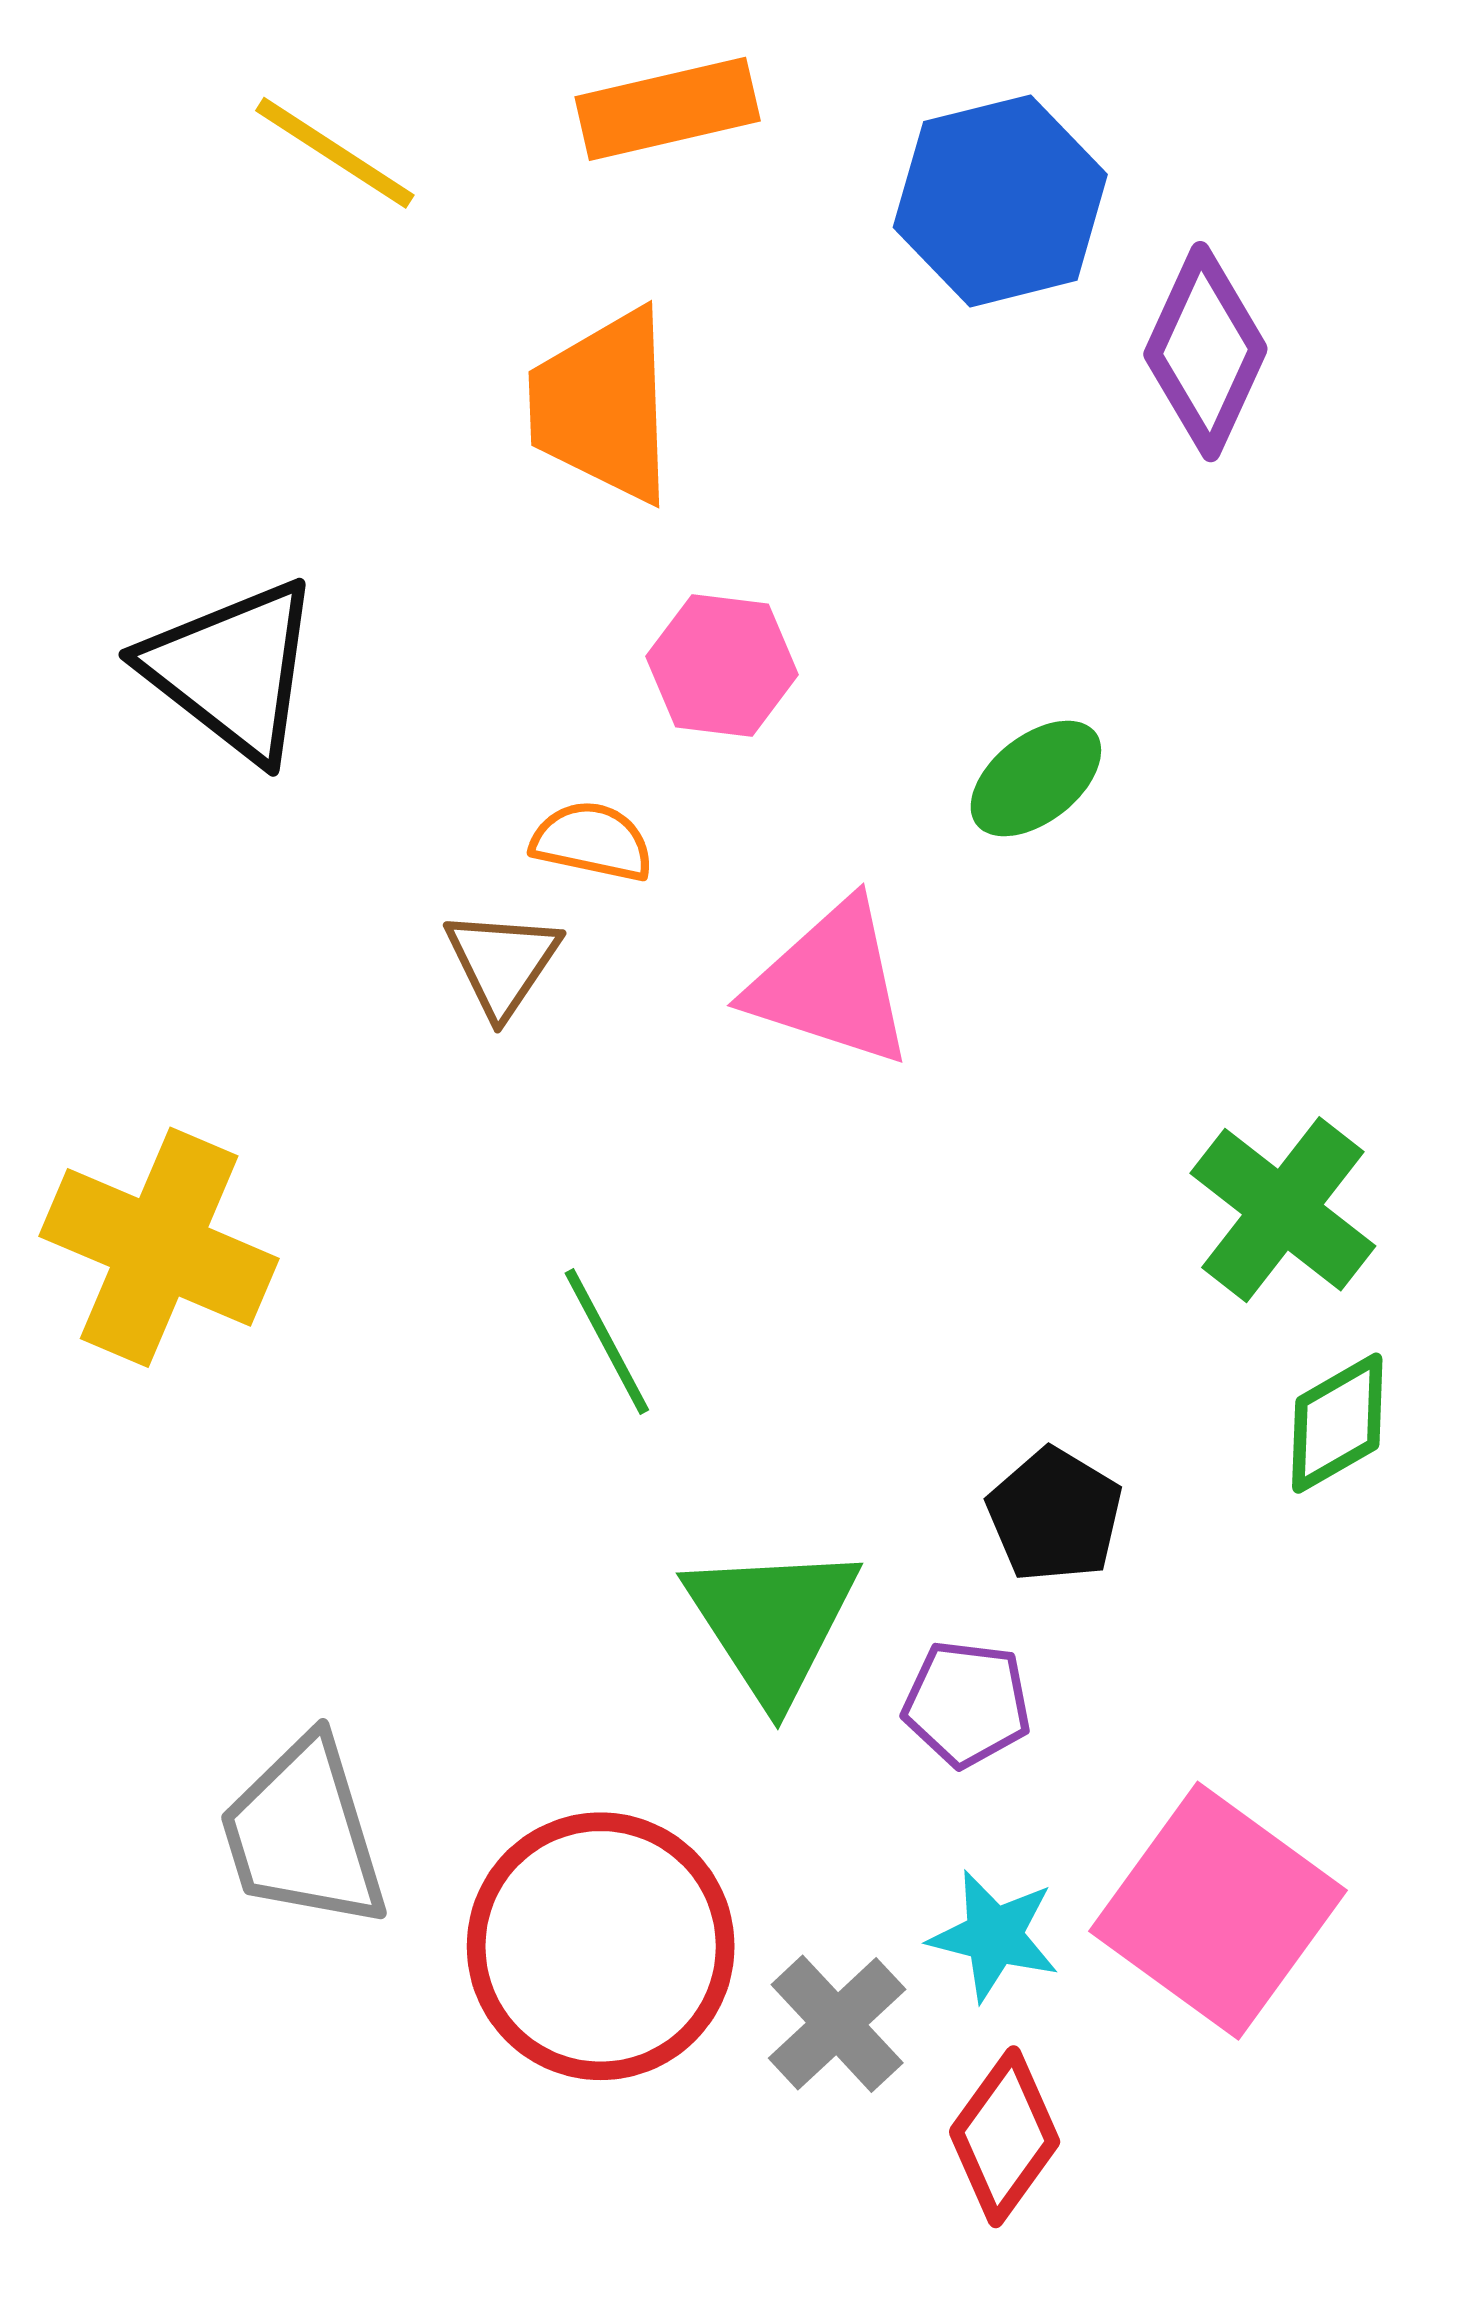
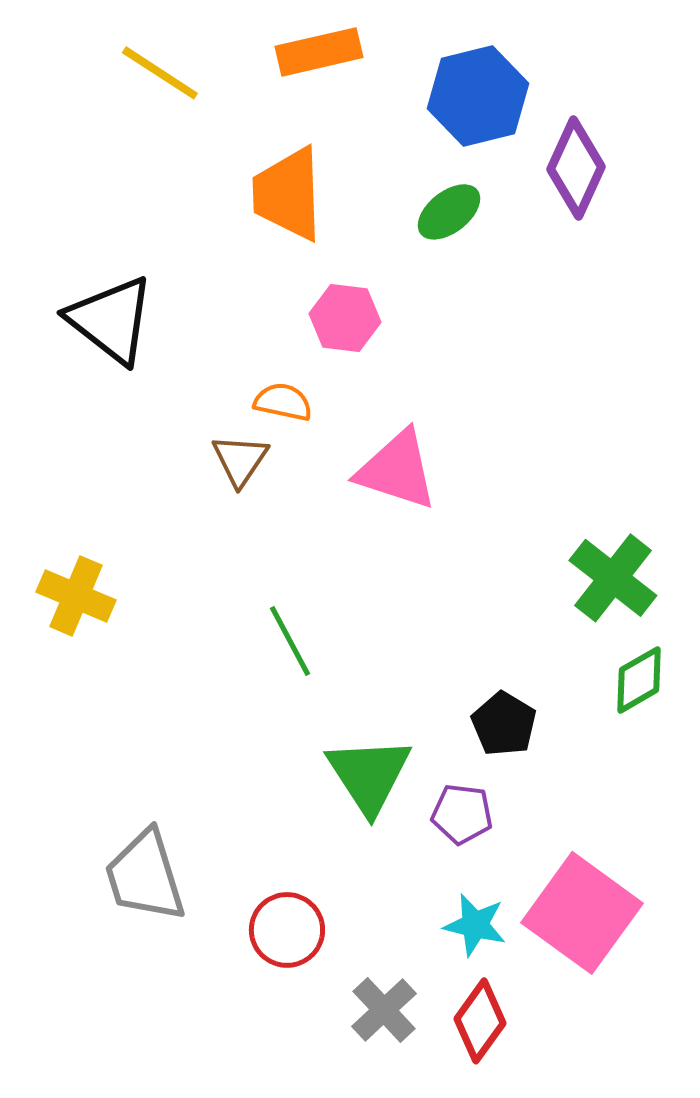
green ellipse: (1036, 779) -> (449, 212), moved
yellow cross: (159, 1247) -> (76, 596), size x0.7
red circle: (601, 1946) -> (287, 930), size x0.6
gray cross: (837, 2024) -> (384, 1010), moved

